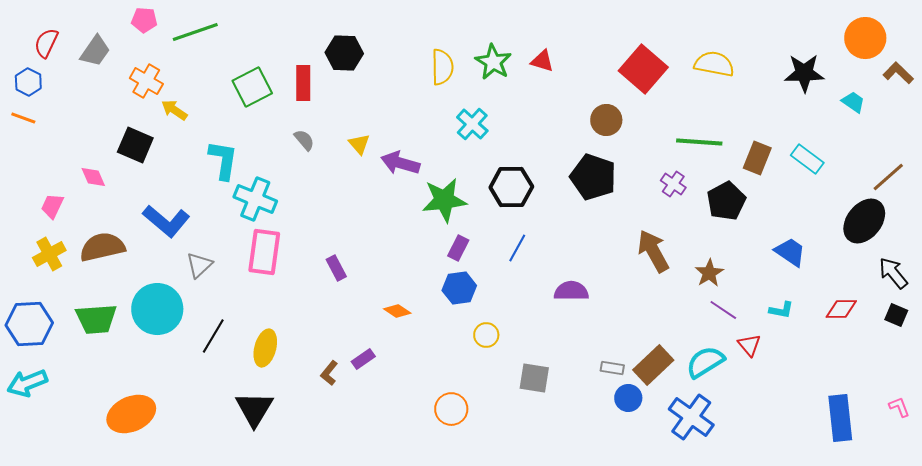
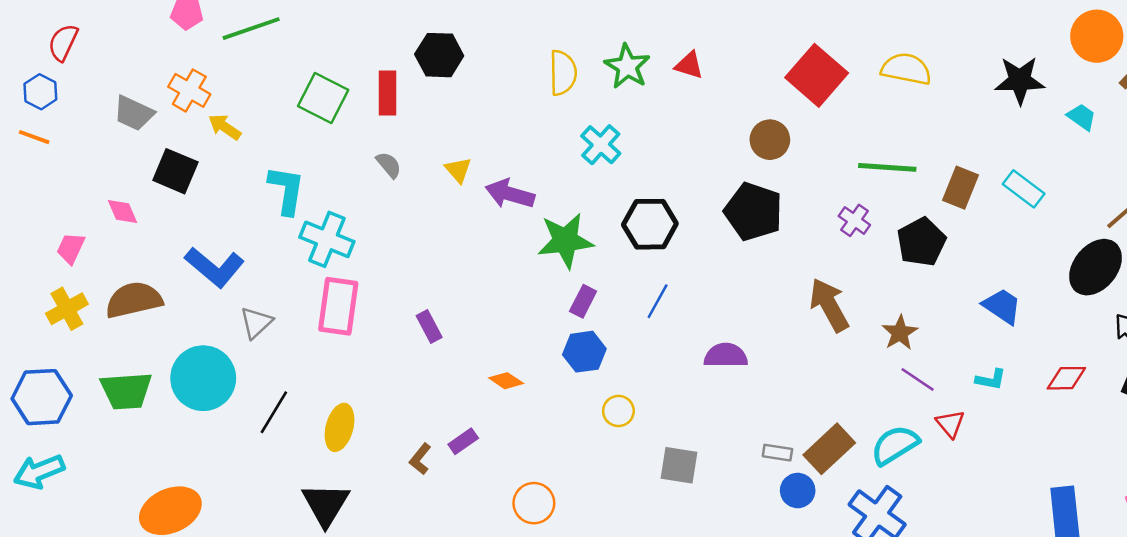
gray trapezoid: (95, 51) -> (134, 113), moved, turned 80
green square: (252, 87) -> (323, 98), turned -36
orange circle: (451, 409) -> (534, 503), moved

